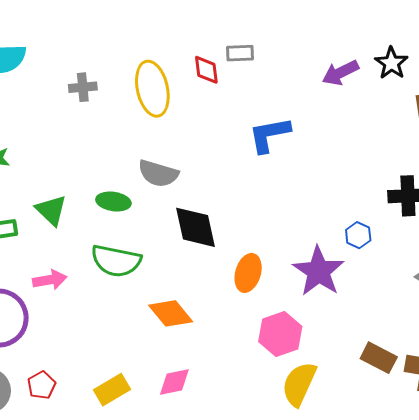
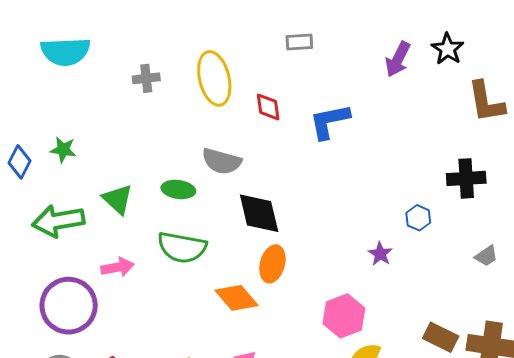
red diamond: (206, 70) -> (268, 107), moved
purple arrow: (340, 73) -> (398, 59), turned -36
purple star: (319, 271) -> (380, 254), size x0.5
orange ellipse: (248, 273) -> (272, 264), moved

